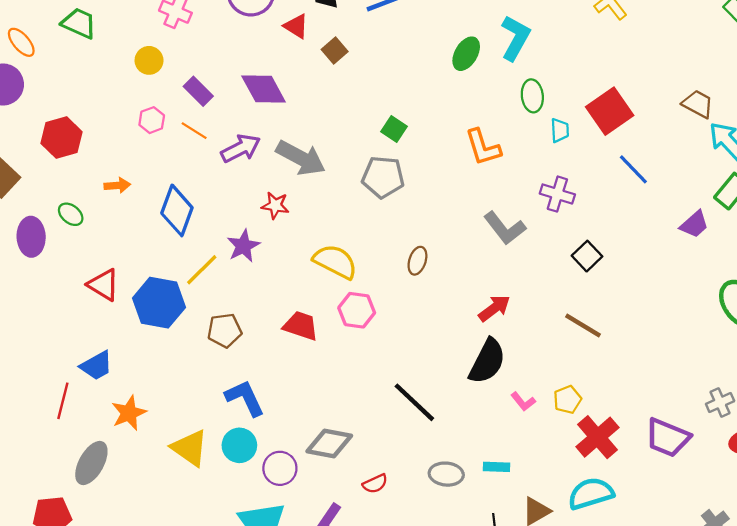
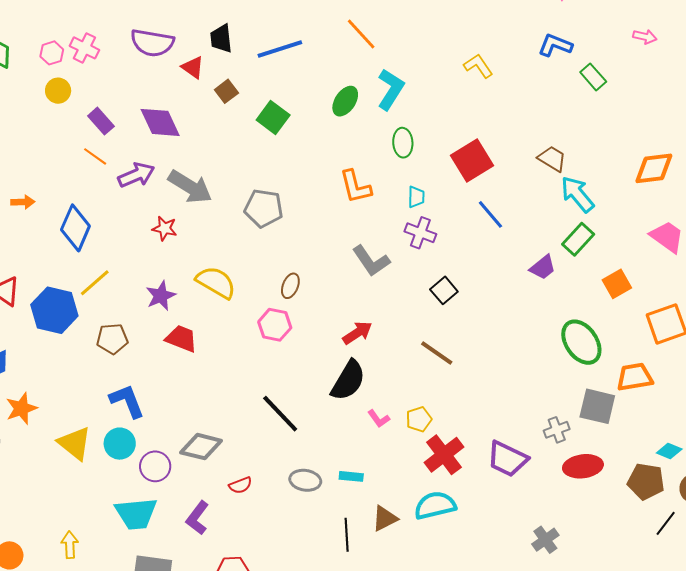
pink hexagon: (152, 120) -> (52, 53), moved
green square: (394, 129) -> (273, 118), moved, size x1.4
cyan trapezoid: (560, 130) -> (416, 197), moved
purple star: (243, 246) -> (161, 296), moved
pink hexagon: (357, 310) -> (275, 325), moved

